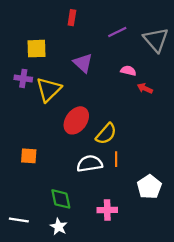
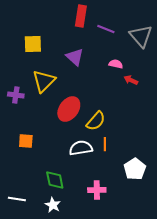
red rectangle: (72, 18) -> (81, 16), moved, size x1.5
purple line: (117, 32) -> (106, 29), turned 48
purple cross: (23, 78) -> (16, 95), moved

